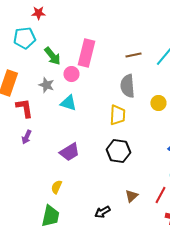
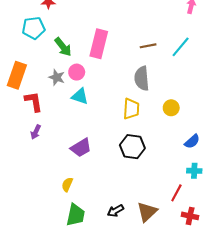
pink circle: (71, 74) -> (77, 72), moved
yellow circle: (158, 103) -> (171, 108), moved
brown triangle: (131, 196) -> (147, 212), moved, size x1.5
green trapezoid: (50, 216) -> (76, 215), moved

